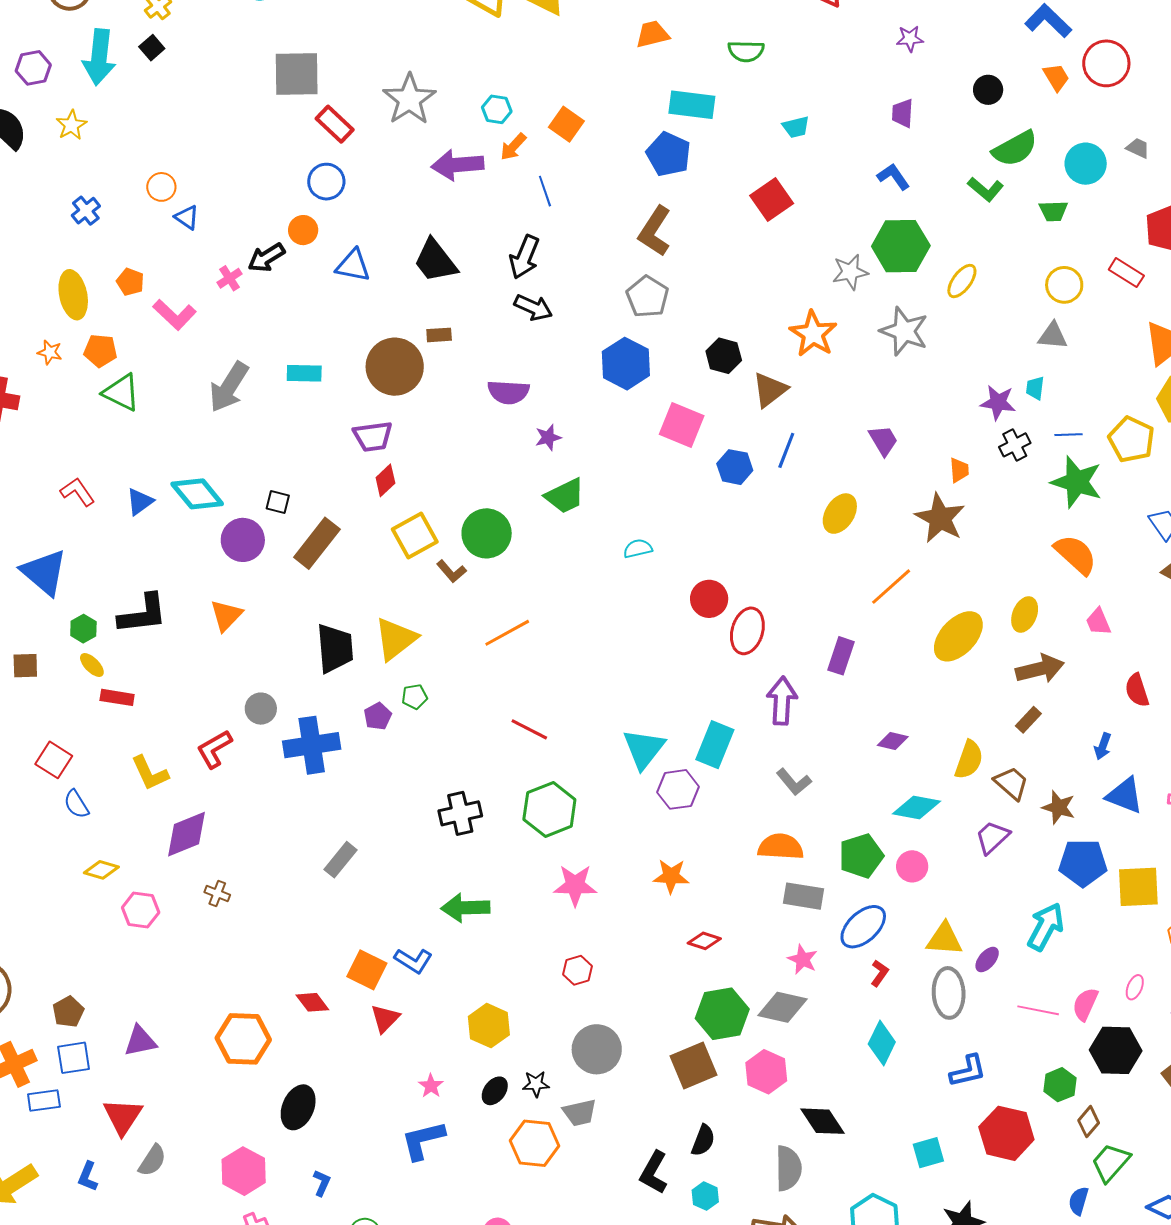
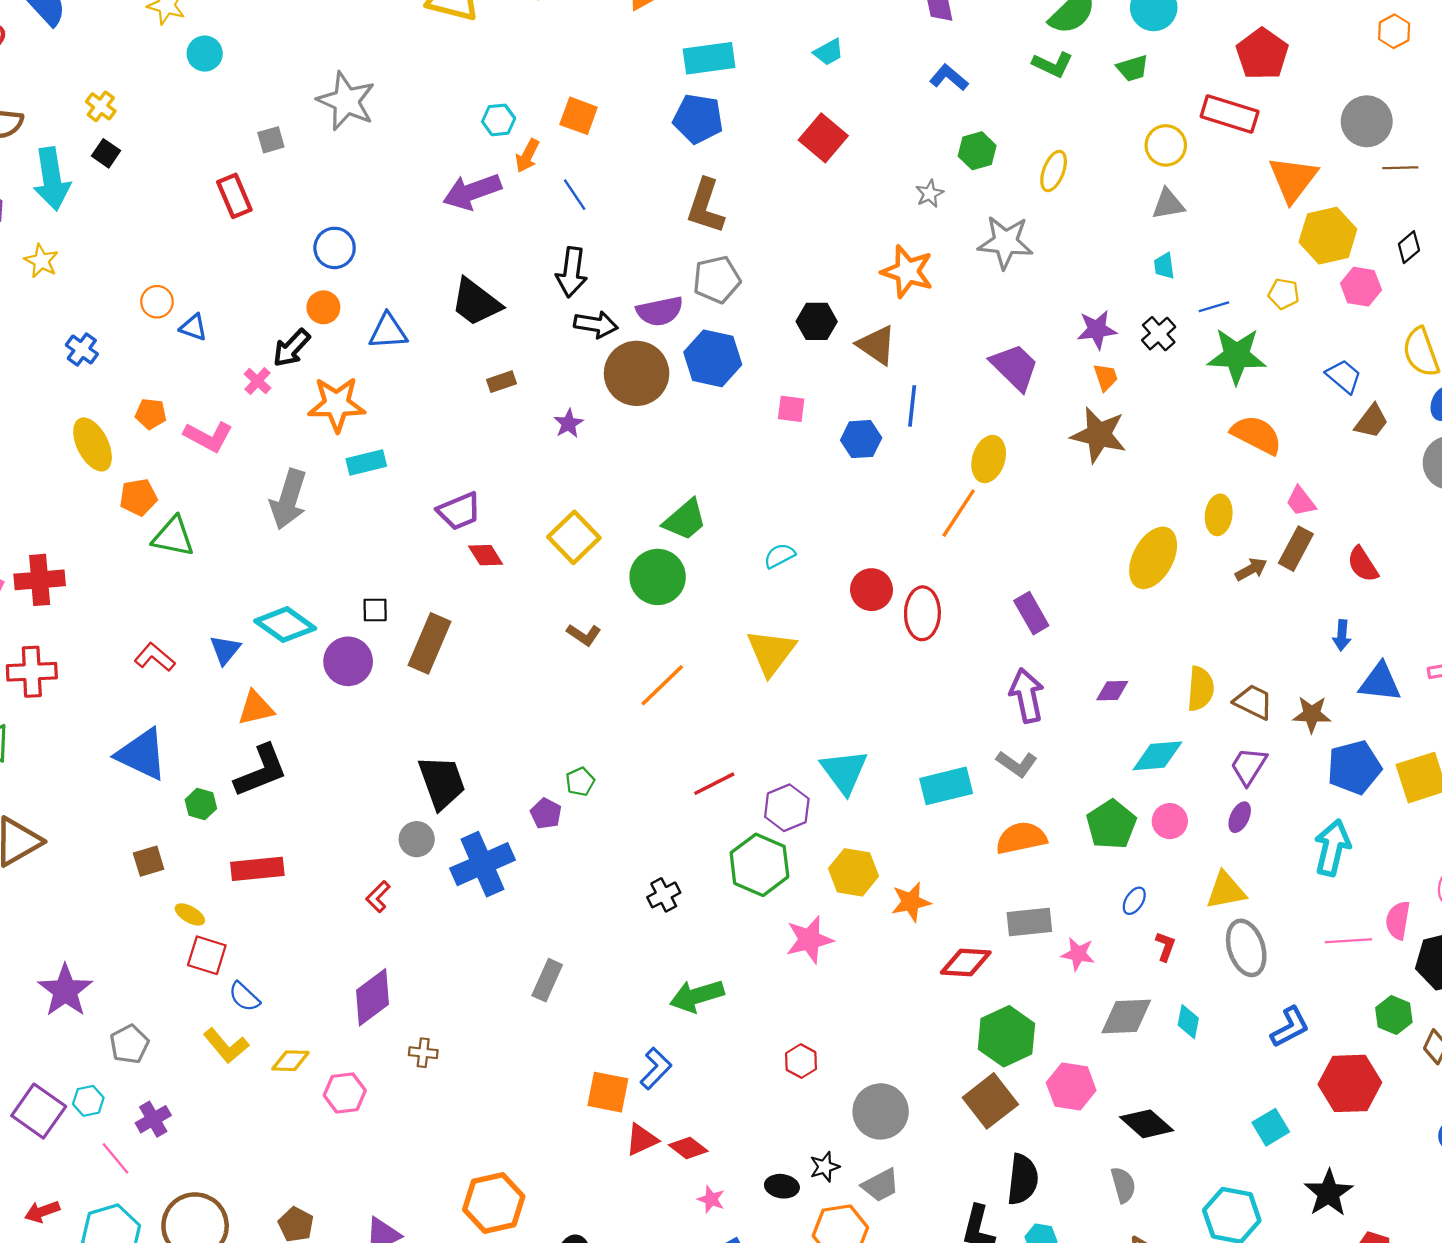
gray square: (297, 74) -> (271, 140), size x0.5
gray star: (409, 99) -> (346, 101), moved
red rectangle: (335, 124) -> (234, 196), moved, turned 39
green hexagon: (901, 246) -> (977, 151), size x0.6
gray star: (850, 272) -> (930, 194), size x0.7
red rectangle: (1126, 273) -> (1230, 114), size x1.4
gray pentagon: (647, 297) -> (717, 280), turned -30
orange star: (50, 352) -> (337, 404), moved, size x2.0
brown circle: (395, 367) -> (637, 373), moved
brown triangle: (770, 390) -> (877, 345), turned -33
purple semicircle: (508, 392) -> (660, 311), moved
purple star: (998, 402) -> (1097, 330), moved
pink square: (682, 425) -> (791, 409), size x0.6
purple star: (548, 437) -> (569, 424), moved
purple trapezoid: (883, 440) -> (1015, 367), size x1.4
yellow pentagon: (1131, 440) -> (1284, 294), size x0.6
red diamond: (385, 480) -> (486, 555), turned -64
green circle: (487, 533) -> (658, 577), moved
yellow square: (415, 535) -> (574, 537), moved
orange line: (891, 587) -> (959, 513), moved
orange triangle: (226, 615) -> (256, 708), moved, turned 48
yellow triangle: (396, 639) -> (771, 652), moved
black trapezoid: (335, 648) -> (442, 782), moved
purple rectangle: (841, 656) -> (1031, 613), turned -33
yellow ellipse: (92, 665) -> (190, 914), moved
brown arrow: (1040, 669) -> (1251, 569), size x0.6
red rectangle: (117, 697) -> (257, 869), size x1.4
purple arrow: (782, 701) -> (1027, 695), moved
brown rectangle: (1028, 720) -> (1296, 549), moved, size x1.4
red line: (529, 729) -> (714, 784), turned -39
cyan rectangle: (715, 745) -> (946, 786), moved, turned 69
red L-shape: (214, 749) -> (378, 897), size x0.7
yellow L-shape: (150, 773) -> (226, 1046), moved
purple hexagon: (678, 789) -> (787, 808), moved
black cross: (460, 813) -> (664, 895), size x0.7
gray rectangle: (804, 896) -> (1029, 922), moved
blue ellipse: (863, 927) -> (1134, 901), size x0.5
red diamond: (704, 941) -> (966, 962), size x1.4
purple ellipse: (987, 960) -> (1240, 817), moved
blue L-shape: (413, 961) -> (656, 1068), turned -63
red hexagon: (577, 970) -> (801, 1061), moved
red diamond: (312, 1002) -> (688, 1148), moved
gray diamond: (782, 1007) -> (1126, 1017), moved
red triangle: (385, 1019) -> (642, 1140), turned 36
yellow hexagon: (489, 1026) -> (854, 872), moved
cyan diamond: (882, 1043) -> (1188, 1022), size x0.7
black ellipse: (495, 1091) -> (782, 1186), turned 76
black semicircle: (703, 1140) -> (1023, 1179), size x1.4
gray semicircle: (788, 1168) -> (1123, 1185), size x0.7

